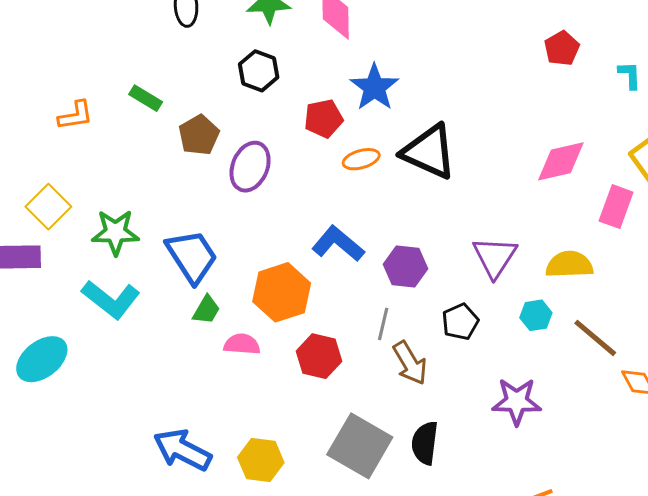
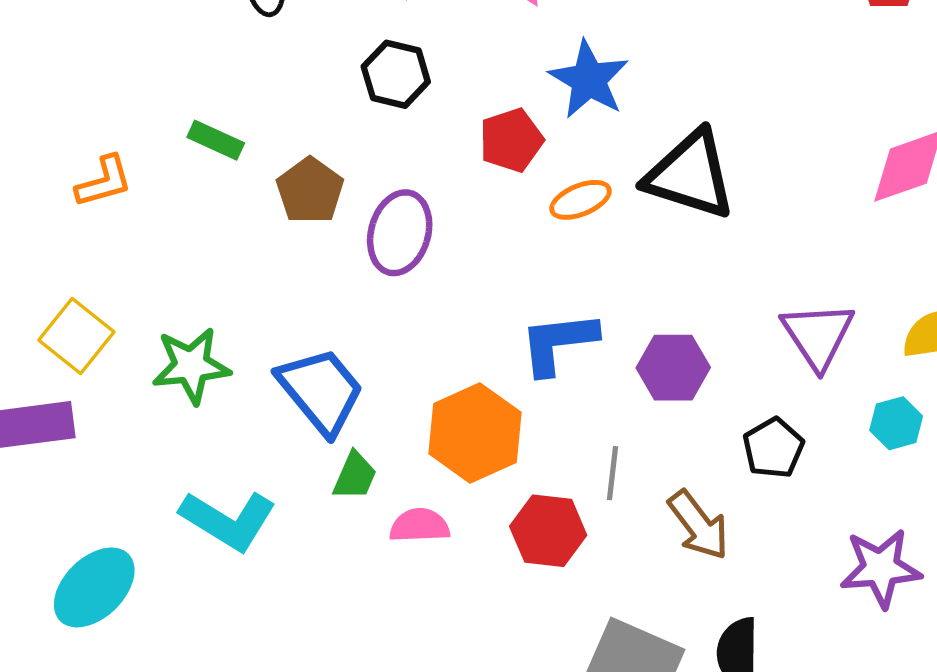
blue L-shape: (338, 244) -> (558, 343), turned -40
cyan L-shape: (111, 299) -> (228, 520), moved
gray line: (383, 324) -> (612, 473), moved

